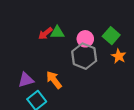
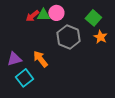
pink circle: (85, 39) -> (56, 13), moved

